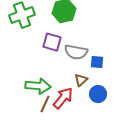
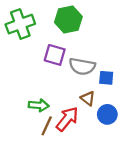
brown triangle: (81, 80) -> (88, 98), turned -40
green arrow: (38, 86) -> (39, 105), size x0.7

